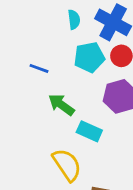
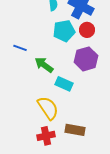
blue line: (39, 68) -> (20, 48), moved

